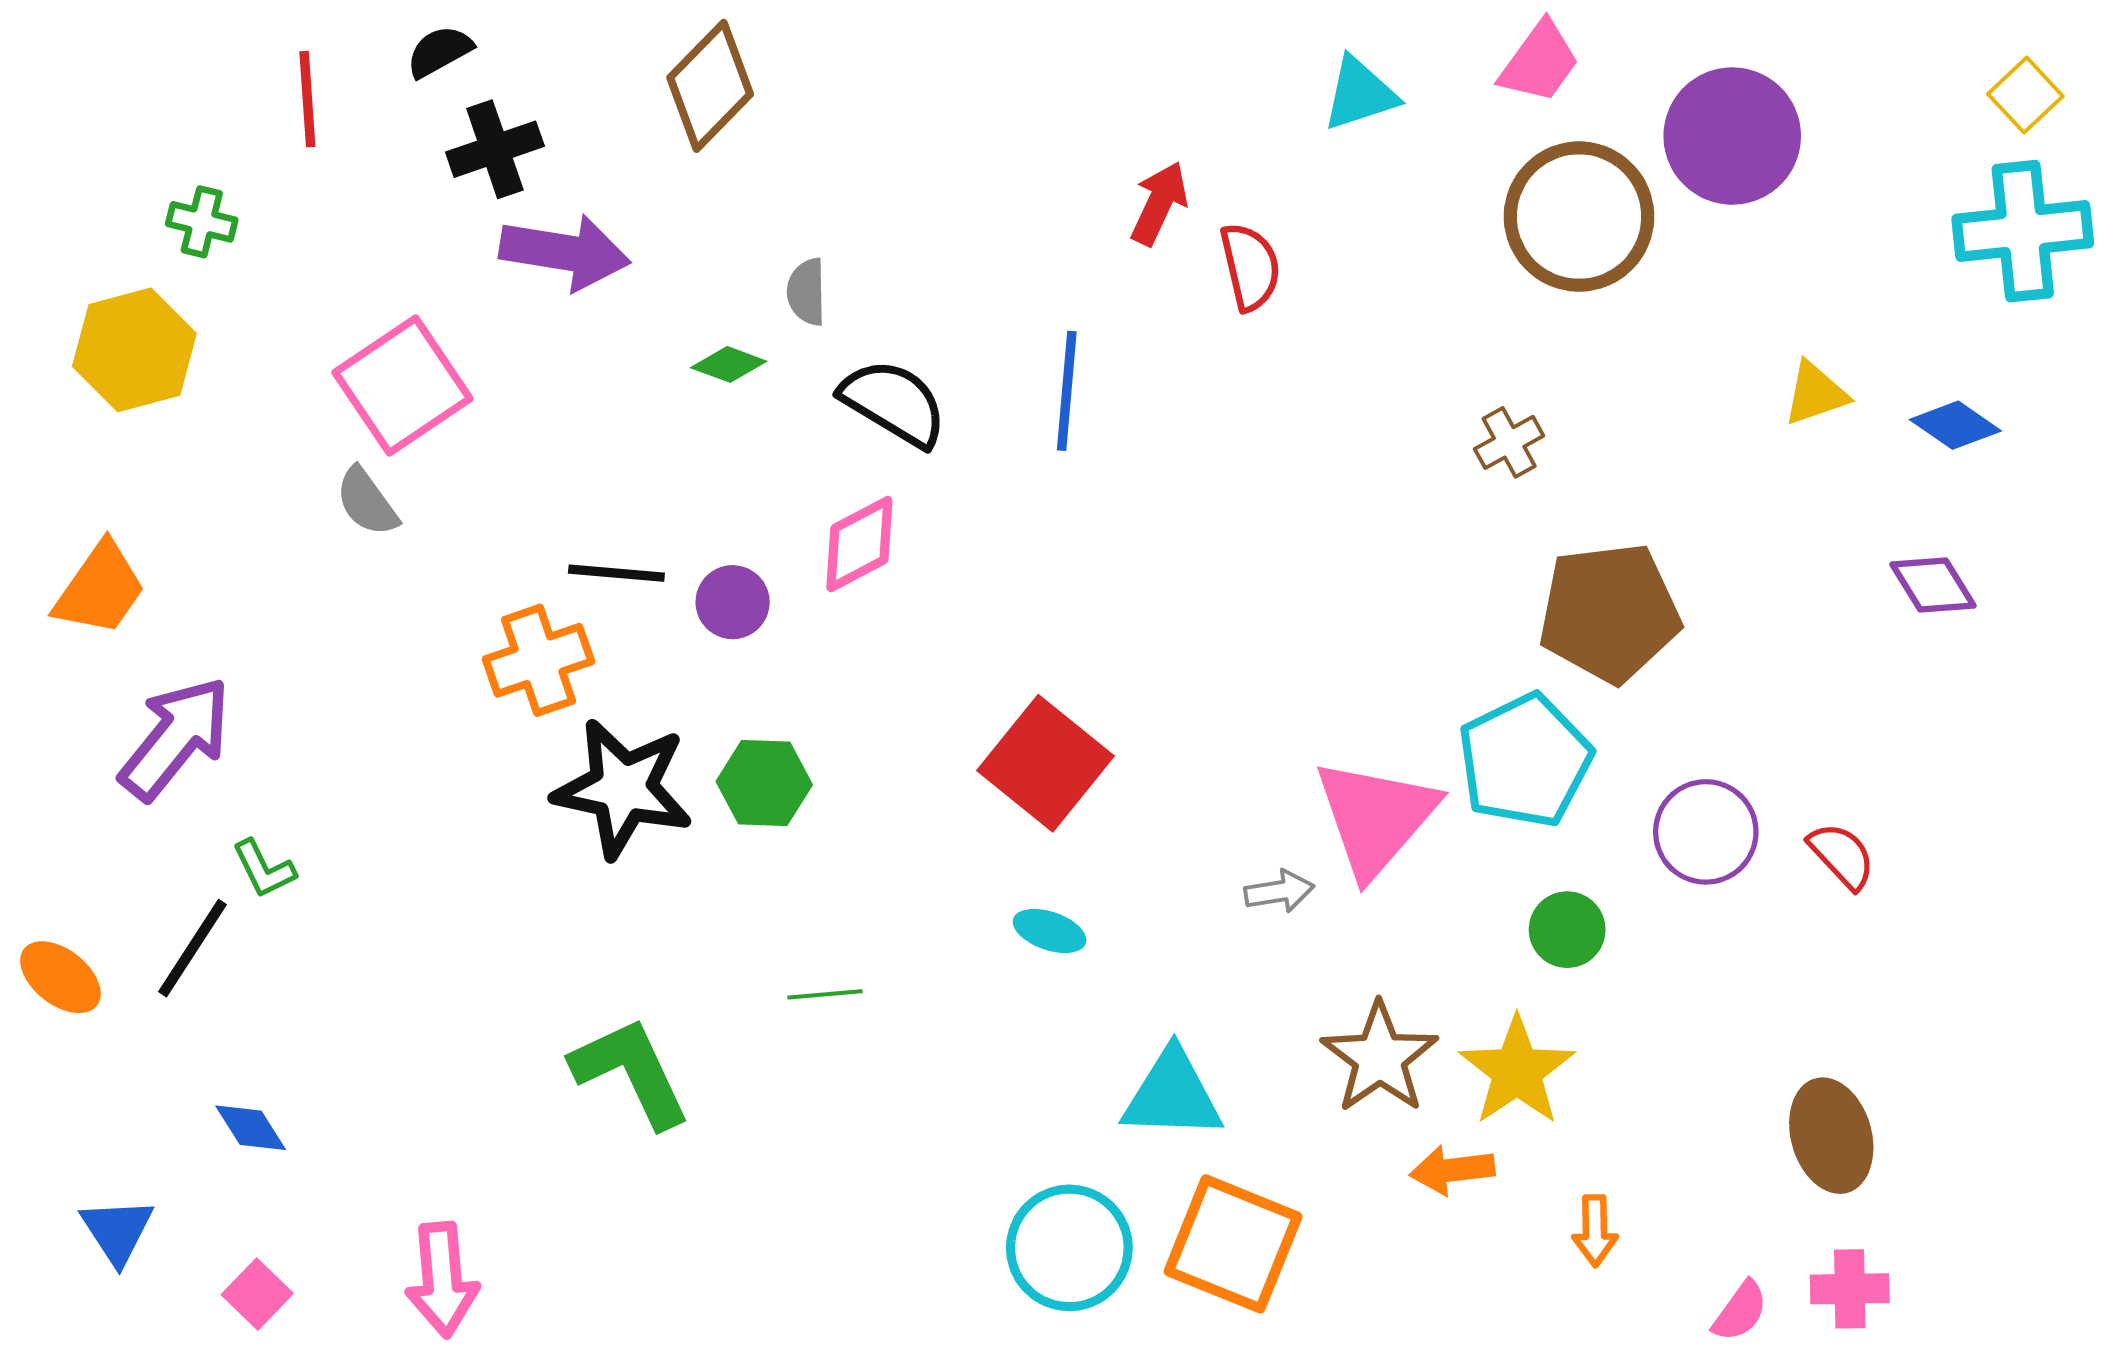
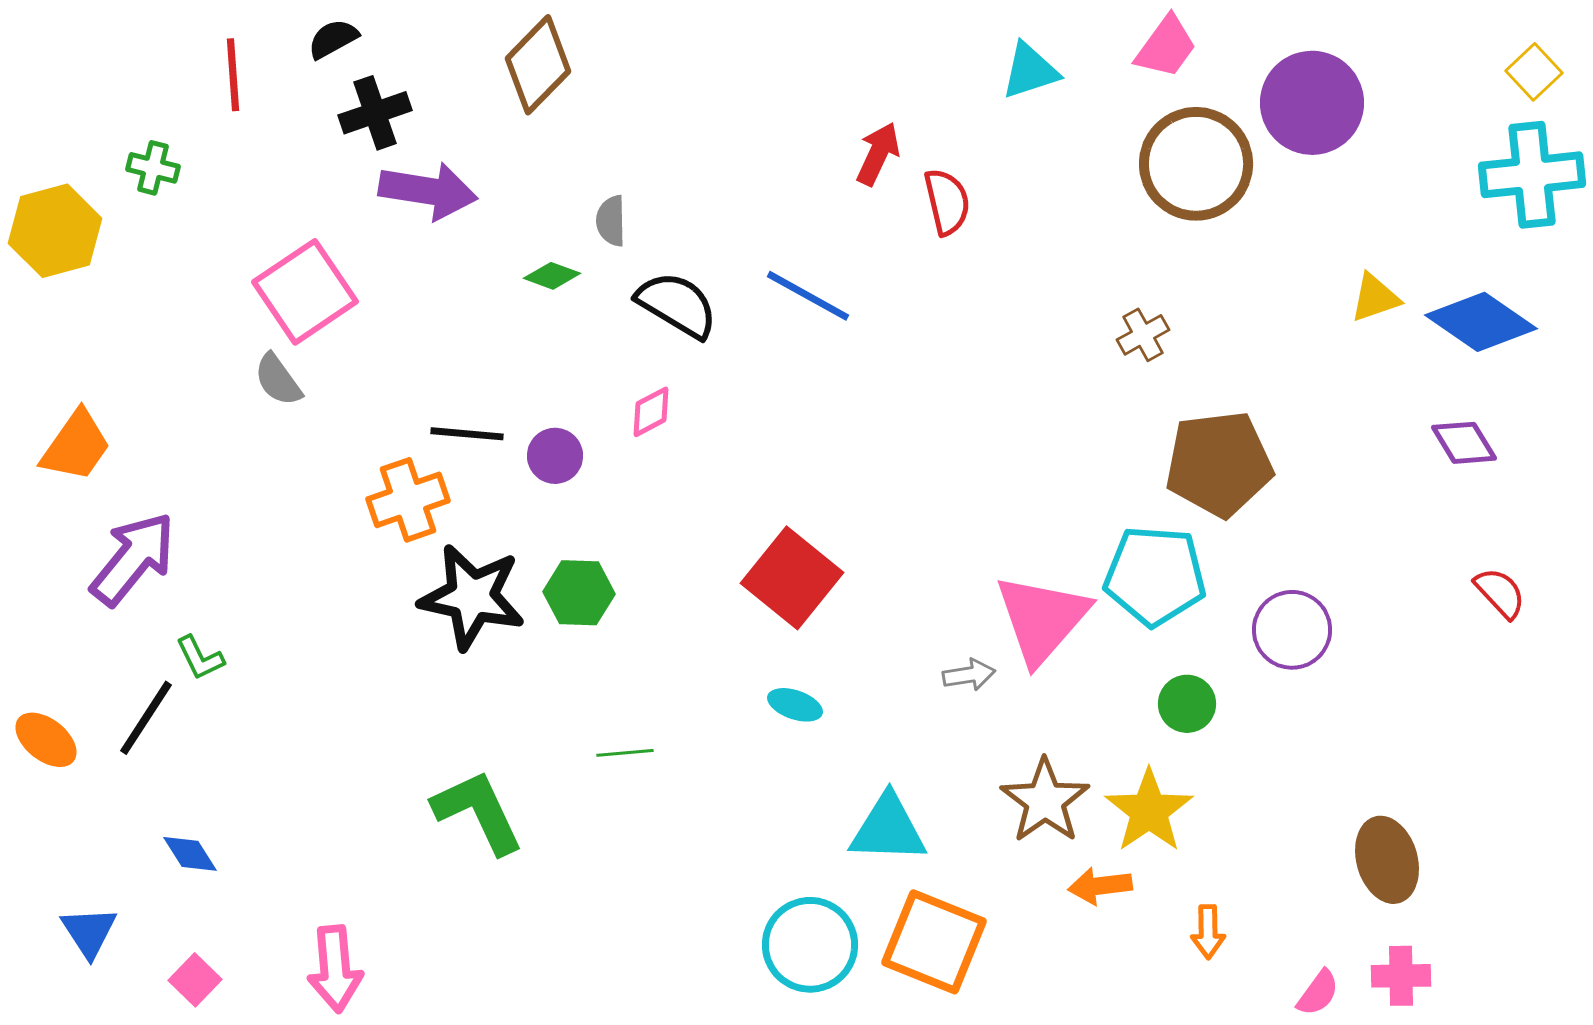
yellow hexagon: (134, 350) -> (55, 231), moved
blue line: (1067, 391) -> (808, 296), turned -66
blue diamond: (1955, 425) -> (1481, 322), size x1.6
pink diamond: (859, 544) -> (651, 412), size x0.7
cyan pentagon: (1525, 761) -> (1155, 576), turned 30
red semicircle: (1842, 856) -> (1500, 593), moved

